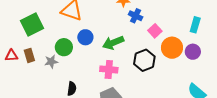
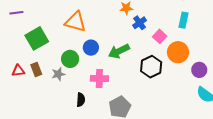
blue cross: (136, 16) -> (140, 23), turned 32
cyan rectangle: (195, 25) -> (183, 20), moved
purple circle: (193, 52) -> (199, 70), moved
pink cross: (109, 69) -> (99, 78), moved

